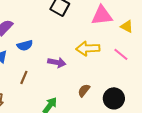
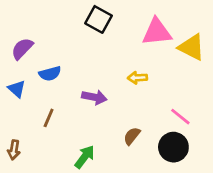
yellow triangle: (127, 26) -> (191, 47), size x1.5
yellow arrow: (88, 48) -> (137, 78), size x0.6
pink line: (121, 54) -> (180, 117), moved

